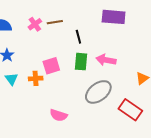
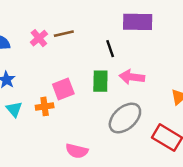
black line: (78, 37) -> (110, 49), moved

